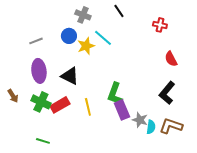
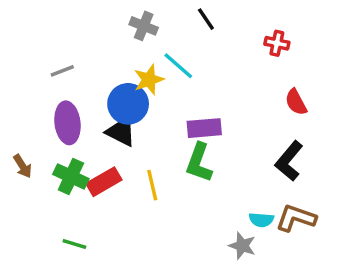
blue circle: (69, 36) -> (128, 104), moved, size x1.5
purple rectangle: (122, 110) -> (204, 128), moved, turned -72
gray star: (140, 120) -> (242, 246), moved
cyan semicircle: (151, 127) -> (261, 220), turned 88

